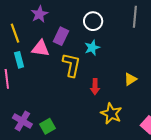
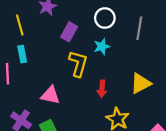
gray line: (135, 17) -> (139, 28), moved
pink triangle: (41, 48) -> (50, 95), moved
yellow triangle: (130, 79) -> (141, 83), size x1.5

